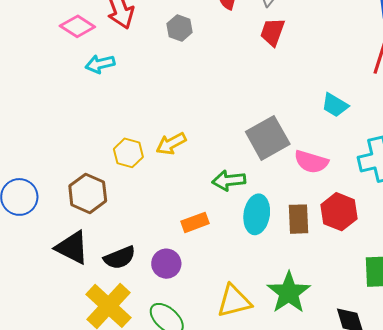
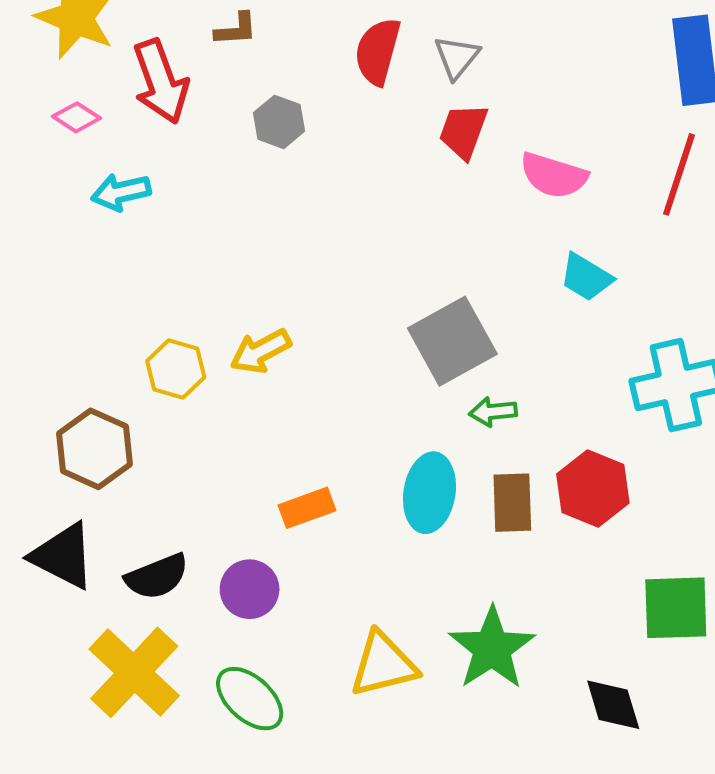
pink diamond: (77, 26) -> (76, 117), size x0.7
pink semicircle: (311, 162) -> (554, 175), moved
green arrow: (229, 180) -> (493, 412), moved, size x0.7

